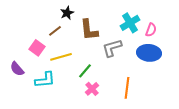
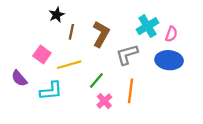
black star: (67, 13) -> (57, 15), moved
brown L-shape: (89, 30) -> (101, 34), turned -145
brown line: (55, 31) -> (71, 32), moved, turned -40
orange line: (127, 88) -> (130, 91), moved

